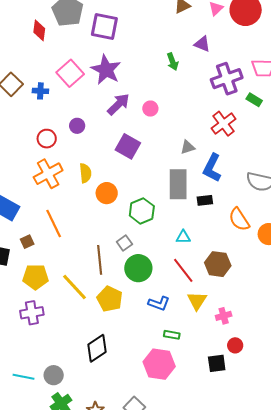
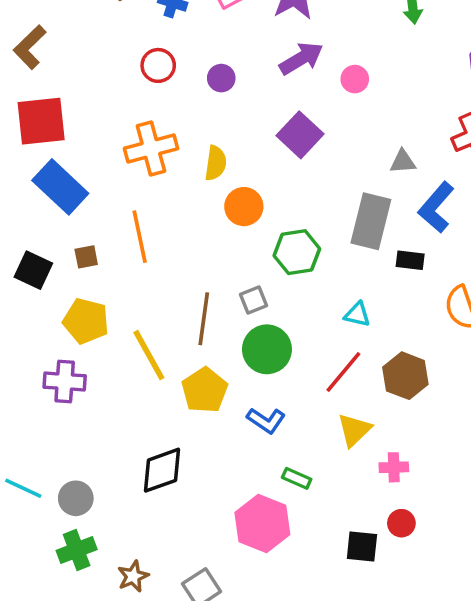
red circle: (47, 139) -> (158, 65), moved
red line: (183, 270) -> (343, 372), turned 64
blue L-shape: (159, 303) -> (266, 421), moved

